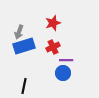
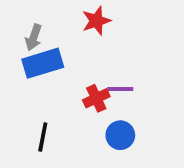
red cross: (53, 47) -> (96, 98), moved
blue circle: (63, 73) -> (120, 135), moved

